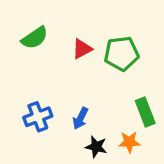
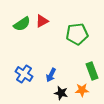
red triangle: (82, 49) -> (42, 21), moved
blue cross: (38, 117) -> (24, 74), turned -36

